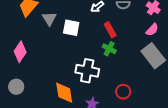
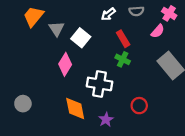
white square: (71, 28) -> (81, 38), turned 30
pink semicircle: (152, 30) -> (158, 31), moved
pink diamond: (20, 52) -> (65, 64), moved

